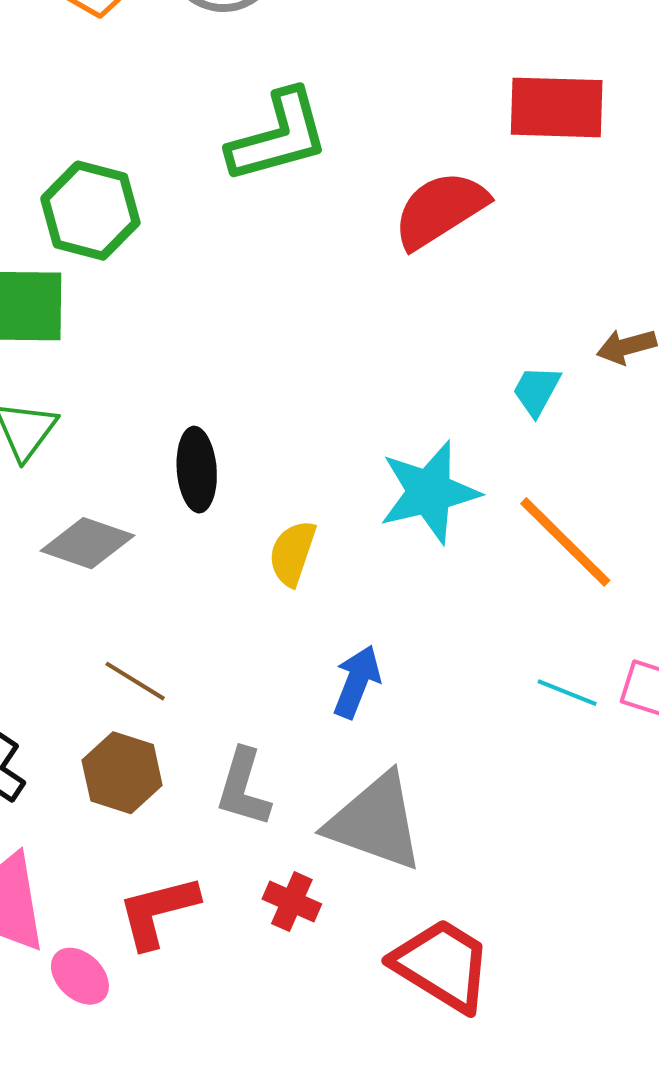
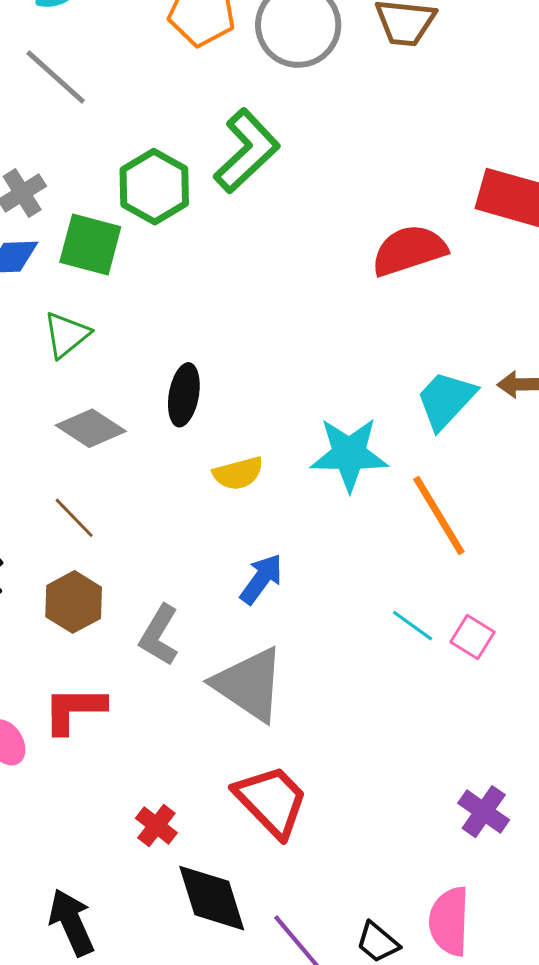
green L-shape: (278, 136) -> (247, 151), moved, turned -42
cyan trapezoid: (536, 391) -> (446, 400), size x1.6
yellow semicircle: (292, 553) -> (238, 473), turned -138
brown line: (135, 681) -> (74, 518), moved
red cross: (292, 902) -> (156, 826), moved

